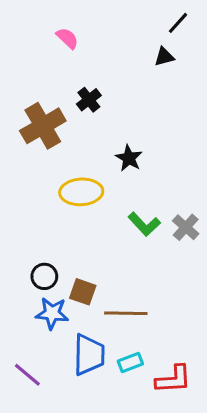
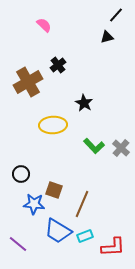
black circle: (44, 276) -> (21, 174), moved
brown line: (126, 313) -> (82, 204), turned -68
blue trapezoid: (89, 355) -> (58, 231), turned 120

